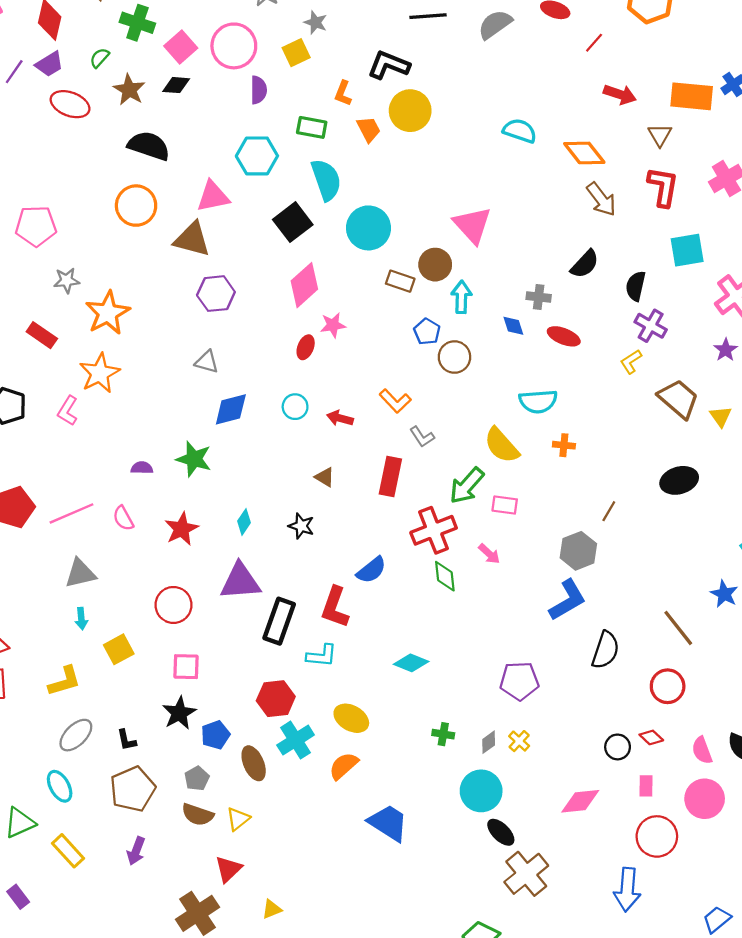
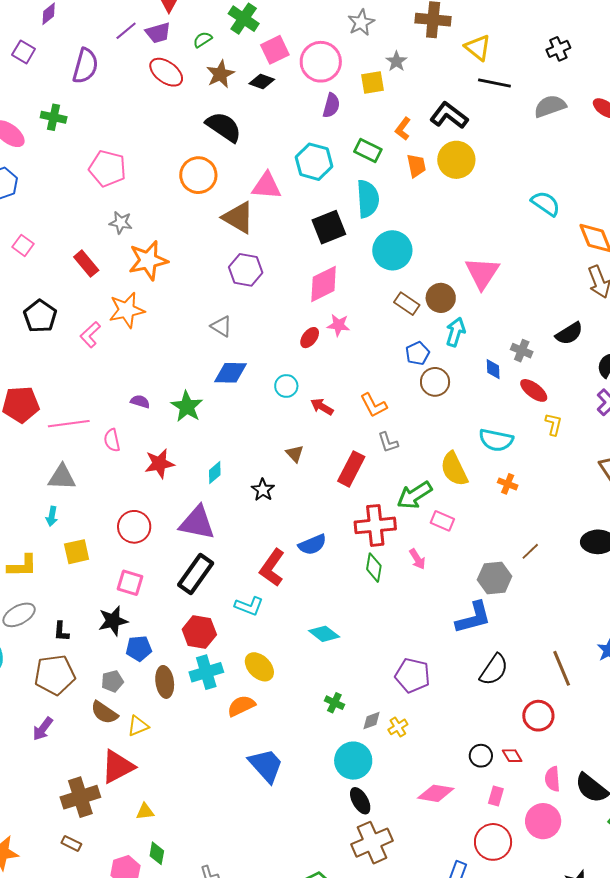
yellow L-shape: (631, 362) -> (554, 424), moved, turned 120
black rectangle: (279, 621) -> (196, 574), moved
red triangle: (228, 869) -> (118, 767), size x1.4

